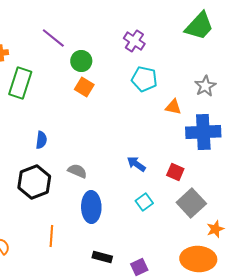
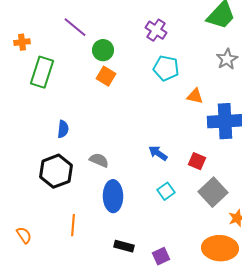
gray star: (205, 86) -> (227, 59), moved

